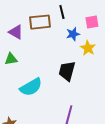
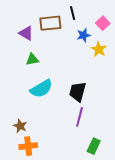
pink square: (92, 22) -> (103, 23), turned -32
green triangle: (11, 59) -> (32, 59), moved
black trapezoid: (67, 71) -> (78, 92), moved

